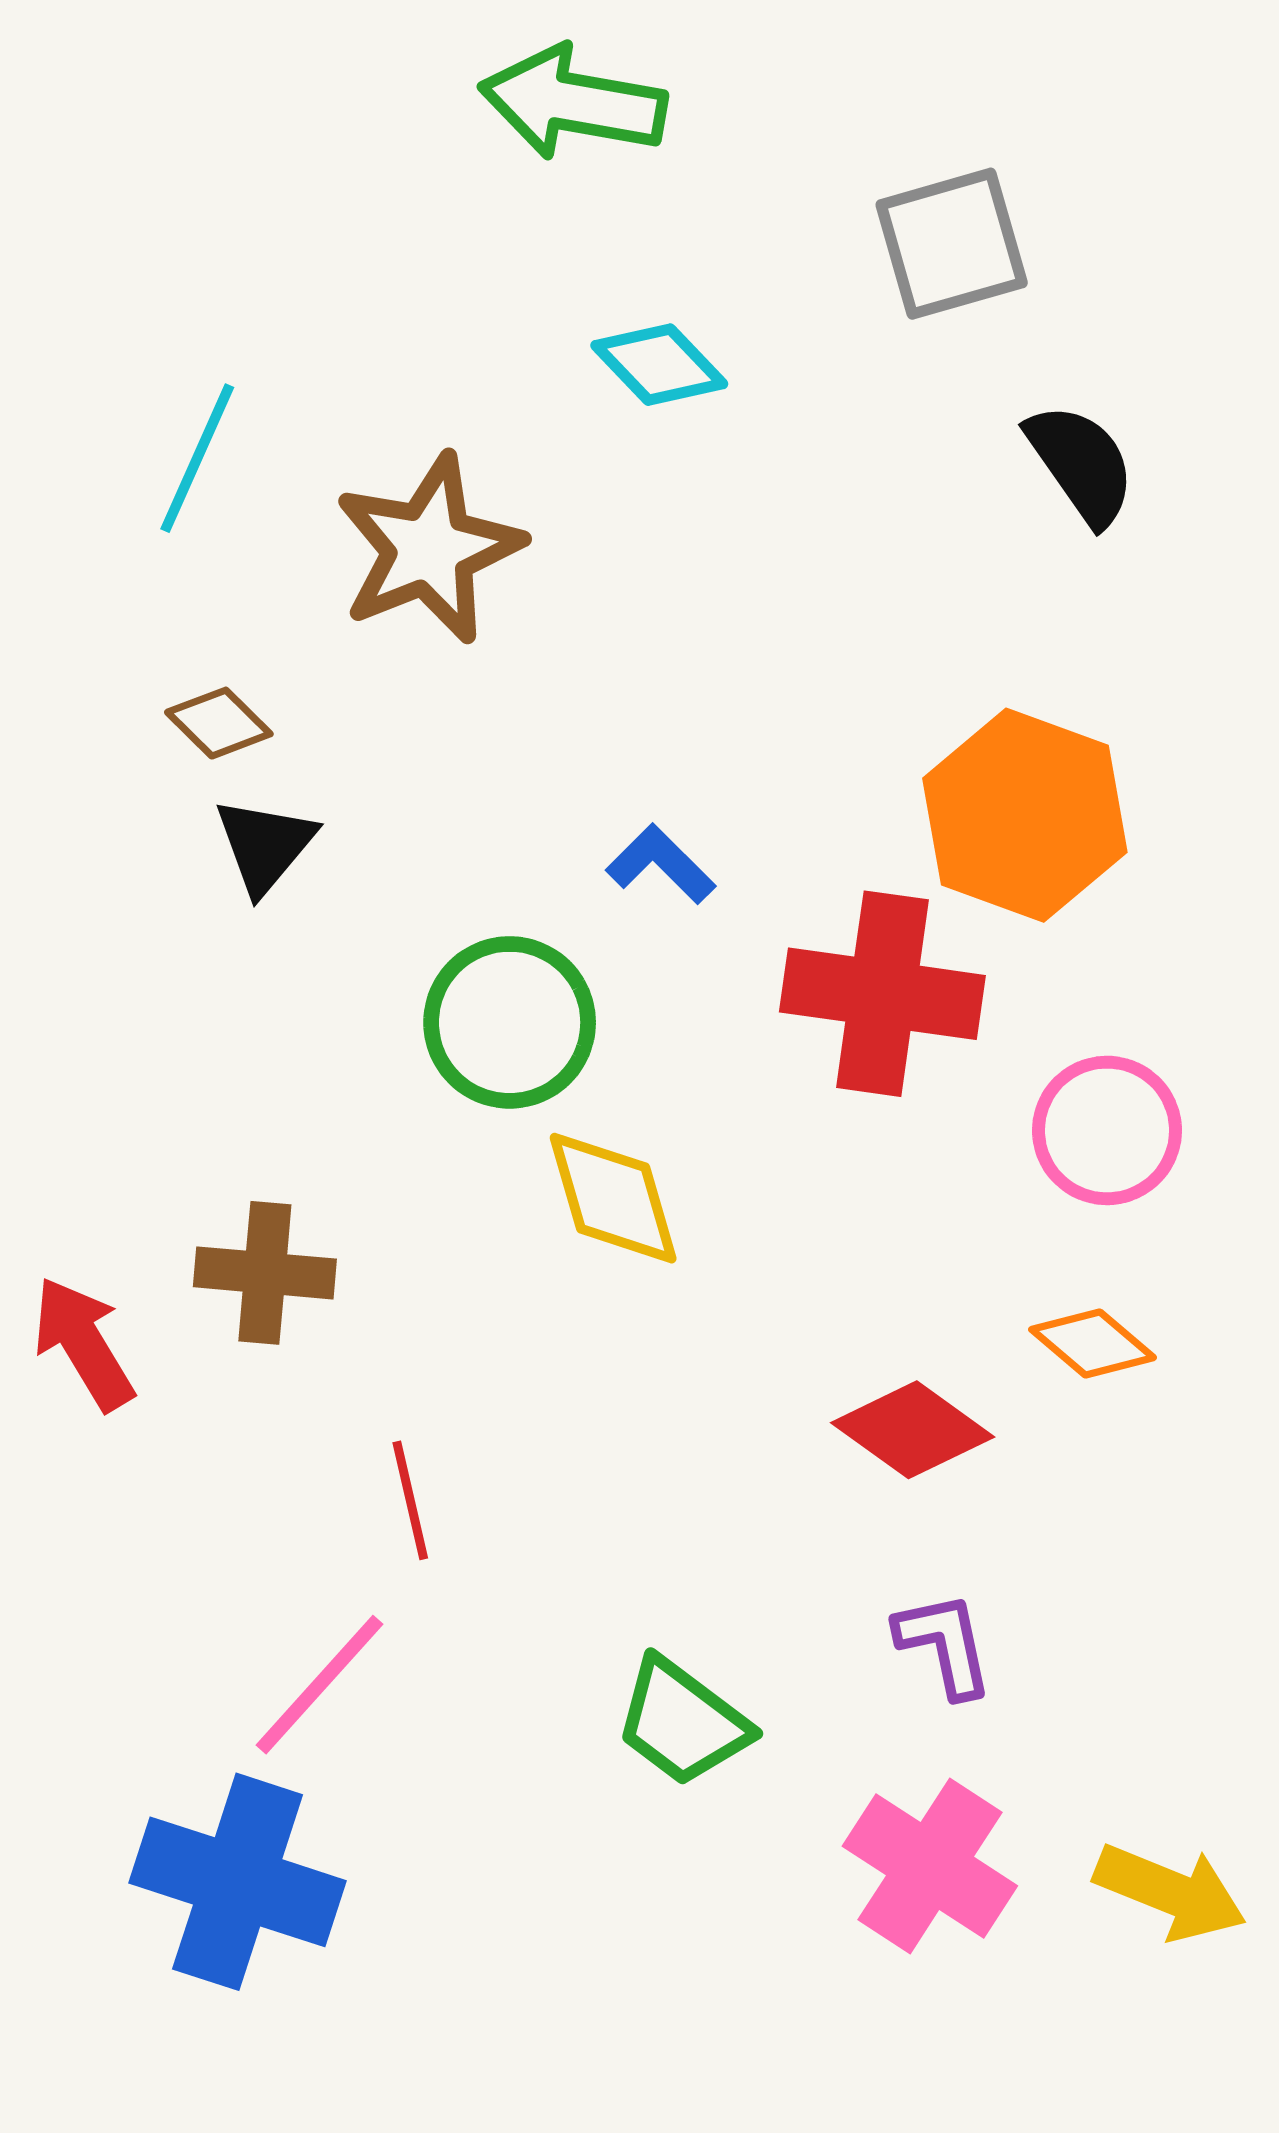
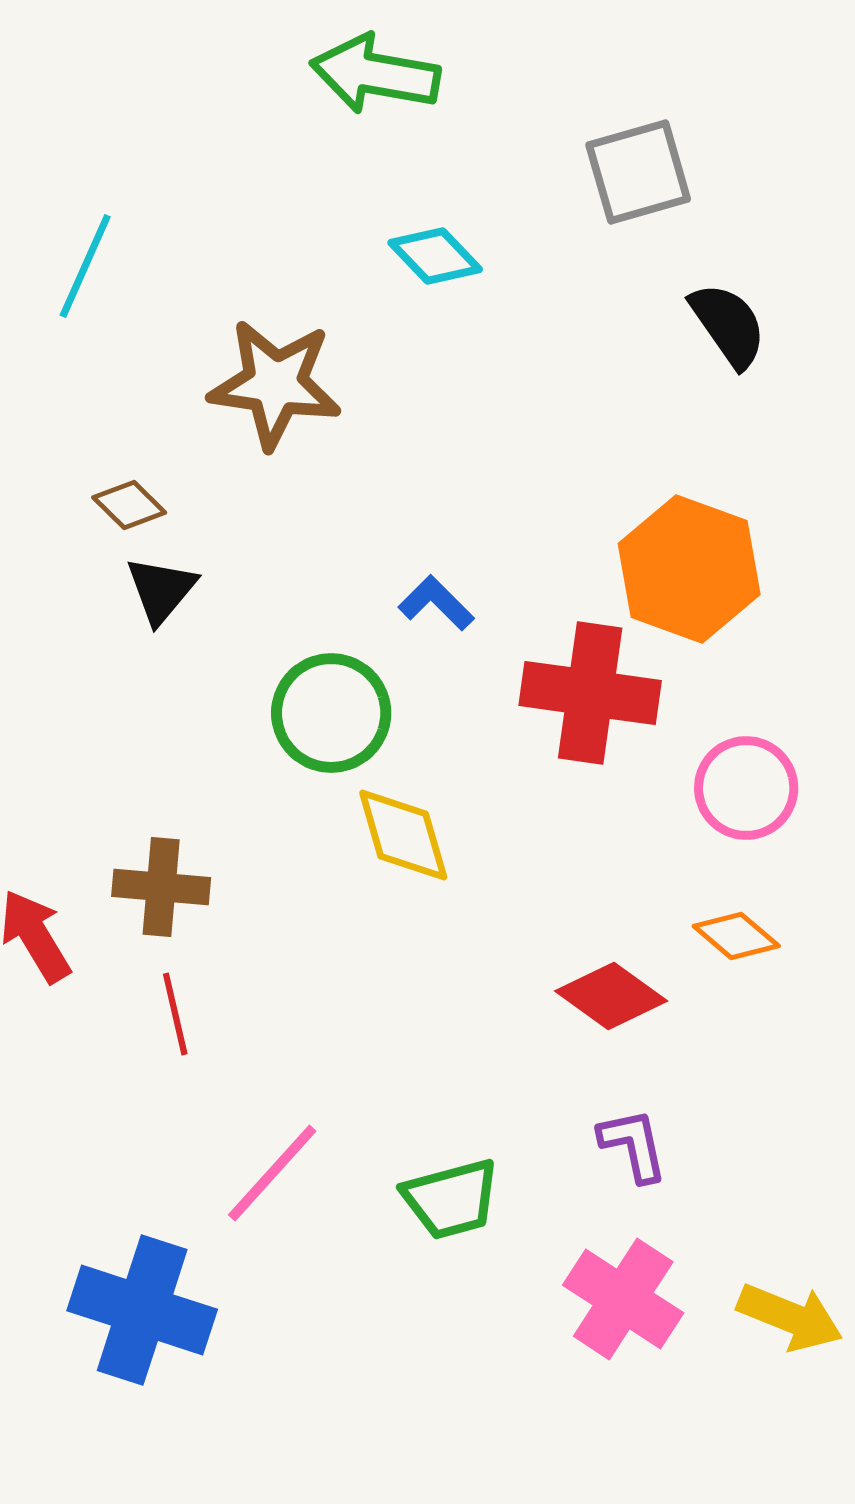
cyan line: (197, 458) -> (85, 266), moved
brown star: (429, 549) -> (275, 384), turned 30
red line: (410, 1500) -> (175, 1014), moved
pink line: (320, 1685) -> (272, 1173), moved
green trapezoid: (682, 1722) -> (451, 1199), turned -52

